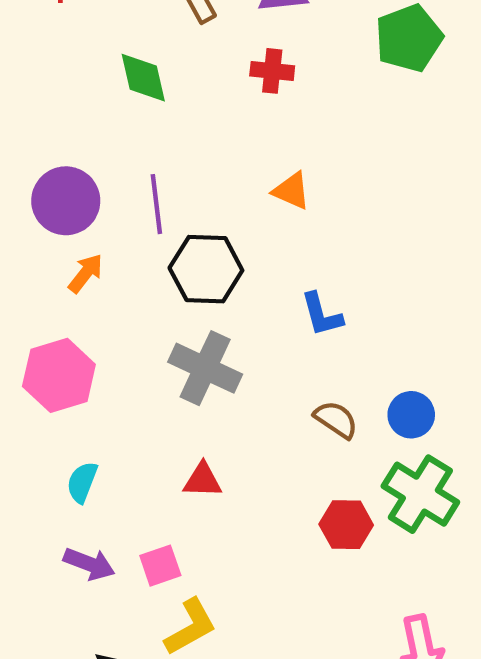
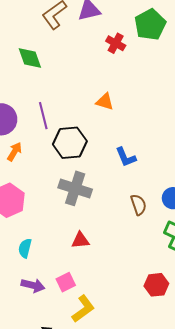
red cross: (272, 71) -> (116, 43), moved, turned 30
brown semicircle: (336, 420) -> (138, 205), turned 45
red hexagon: (346, 525) -> (156, 285), moved

